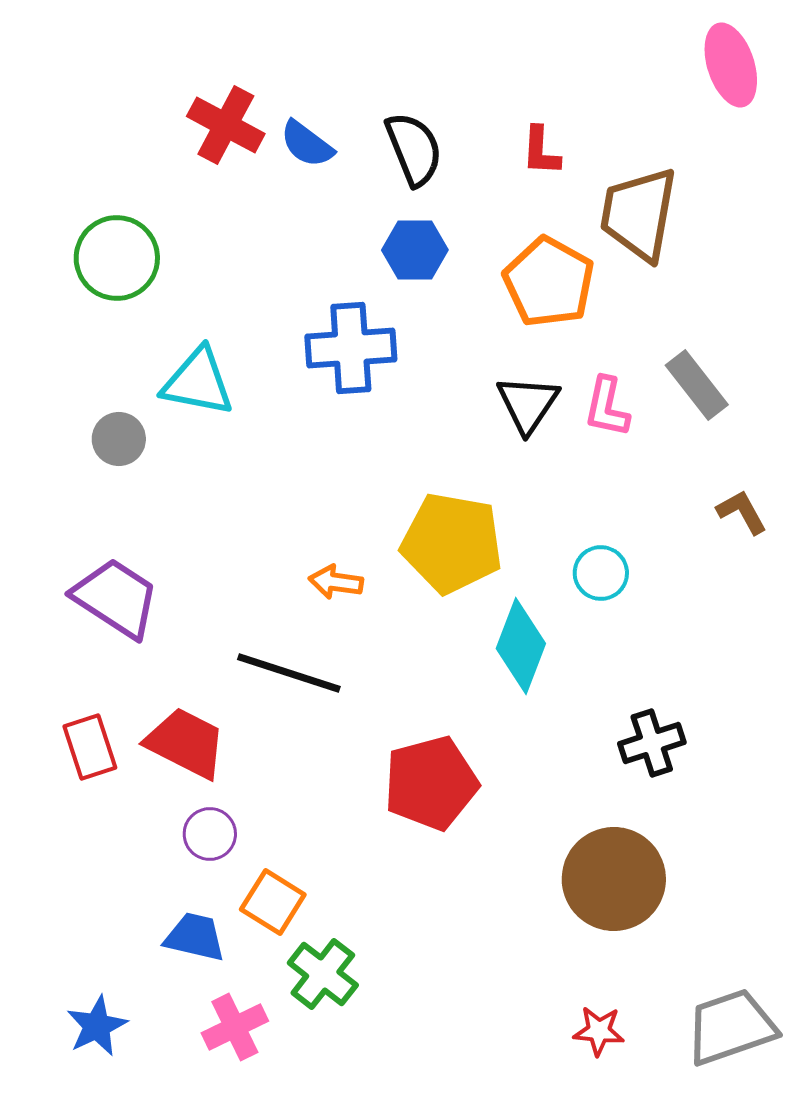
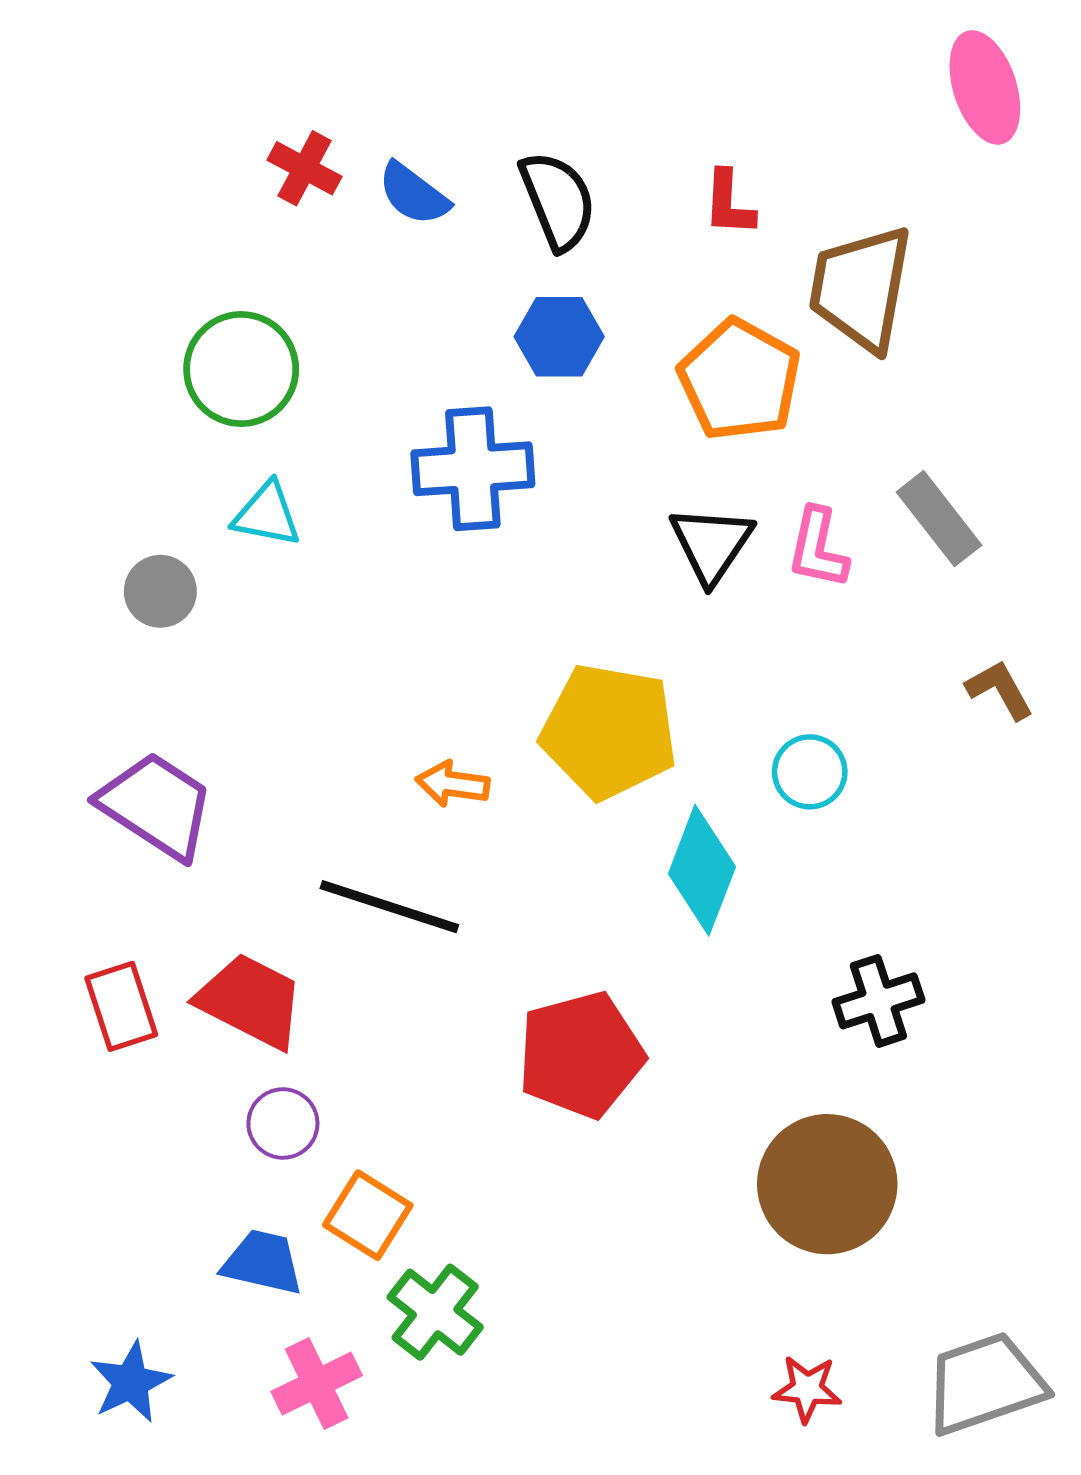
red cross: (226, 125) -> (304, 168), size x0.7
green circle: (117, 258) -> (241, 369), moved
cyan triangle: (198, 382) -> (267, 515), size x0.7

